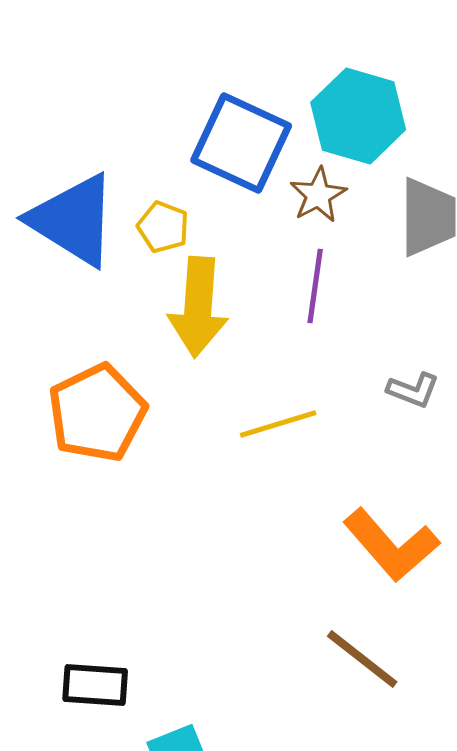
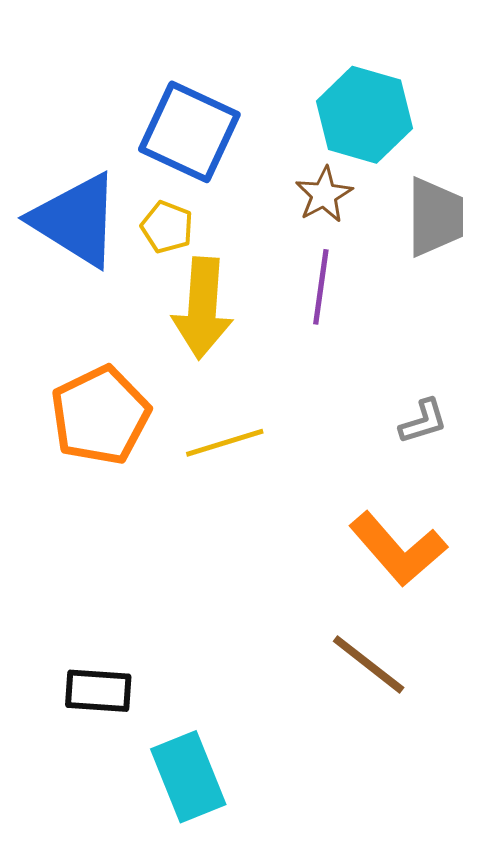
blue square: (241, 143) -> (189, 132), moved
gray L-shape: (413, 390) -> (423, 421), moved, turned -38
yellow line: (278, 424) -> (225, 443), moved

